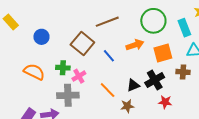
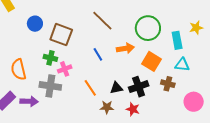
brown line: (107, 22) -> (102, 21), turned 55
brown square: (82, 43) -> (61, 35), moved, turned -30
orange square: (163, 53) -> (151, 61), turned 36
orange semicircle: (34, 72) -> (18, 69), moved, turned -140
red star: (165, 102) -> (133, 109), moved

